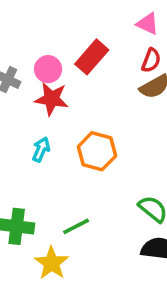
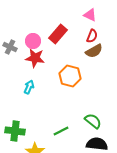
orange hexagon: (97, 151) -> (70, 76), moved
green line: (76, 226) -> (61, 131), moved

